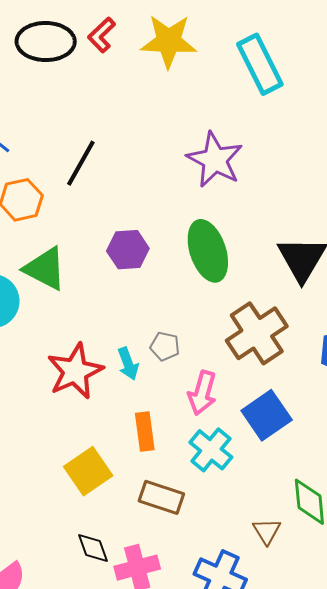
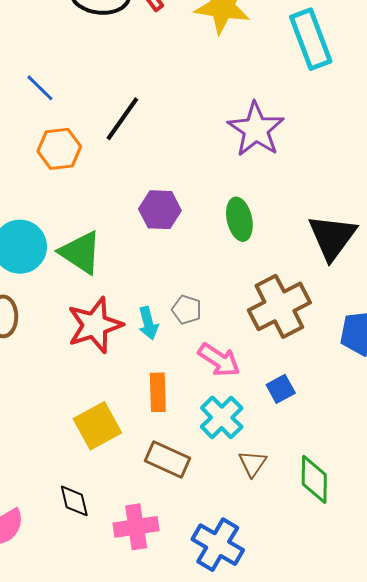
green ellipse: (208, 251) -> (239, 219), size x0.7
green triangle: (45, 269) -> (81, 252), moved
pink arrow: (202, 393) -> (219, 360), turned -78
blue square: (267, 415) -> (281, 389), size x0.6
brown triangle: (267, 531) -> (252, 464), moved
black diamond: (93, 548) -> (74, 501), moved

